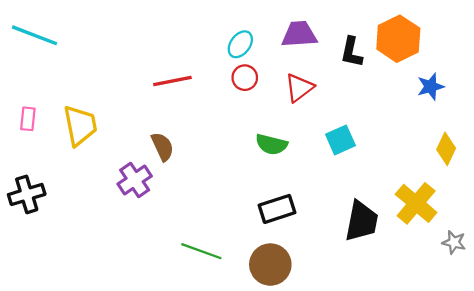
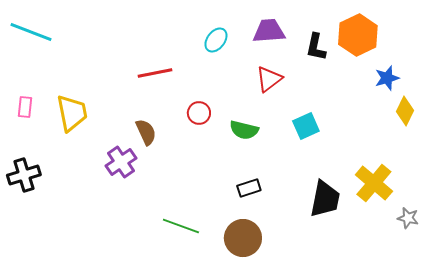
red circle: (245, 78) -> (199, 113), moved
yellow diamond: (446, 149) -> (405, 111), moved
black rectangle: (277, 209) -> (249, 188), size x0.7

